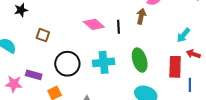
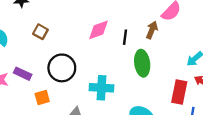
pink diamond: (94, 24) -> (98, 30), turned -70
green ellipse: (140, 60) -> (142, 63), moved
cyan cross: (104, 62) -> (101, 88), moved

